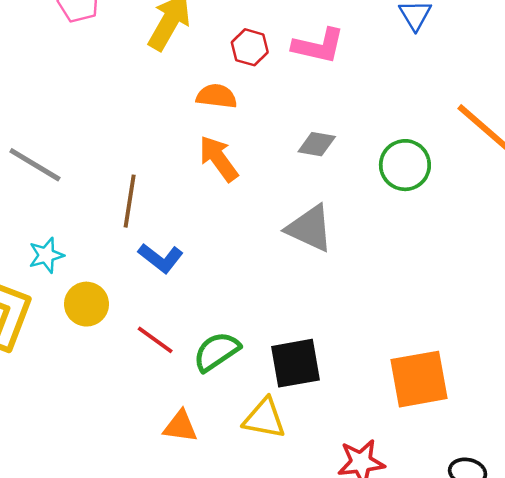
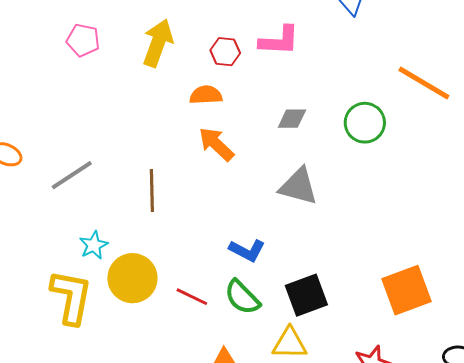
gray line: (35, 165) -> (72, 175), turned -54
blue L-shape: (161, 258) -> (247, 250), moved
yellow circle: (86, 304) -> (132, 278), size x1.4
green semicircle: (217, 352) -> (242, 297), turned -90

